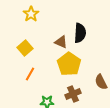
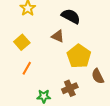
black semicircle: (80, 33) -> (71, 16), moved, turned -66
yellow pentagon: (69, 64) -> (79, 56), moved

